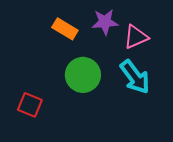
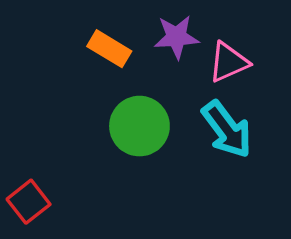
red square: (30, 105) -> (29, 202), moved, turned 30

